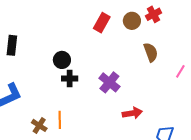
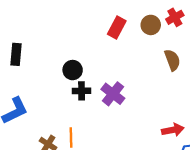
purple cross: (109, 82) -> (113, 94), moved
red arrow: (132, 113) -> (173, 130), moved

